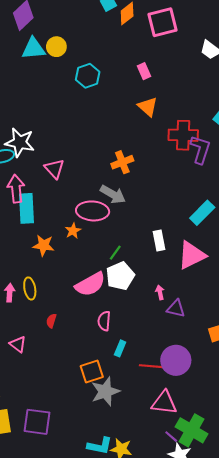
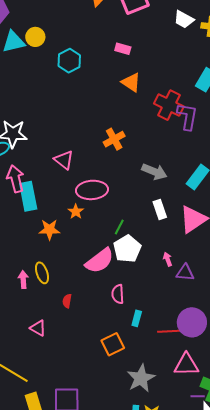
pink rectangle: (144, 71) -> (123, 49), turned -42
red cross: (183, 135) -> (169, 105), turned 32
pink triangle: (54, 169) -> (64, 160), moved
gray arrow: (113, 194) -> (154, 172), moved
gray star: (105, 391) -> (141, 378), moved
purple line: (171, 437) -> (198, 396), turned -32

